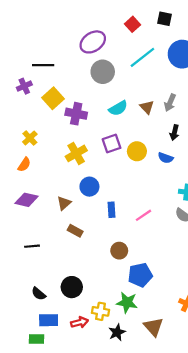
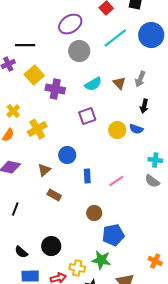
yellow circle: (137, 151) -> (117, 130), moved
yellow cross: (76, 153) -> (37, 129), moved
black line: (32, 246) -> (15, 209), turned -64

